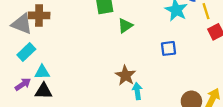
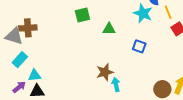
green triangle: (125, 26) -> (109, 29), moved, turned 40
blue square: (168, 48) -> (139, 46), turned 32
brown star: (125, 75) -> (105, 72), turned 30

